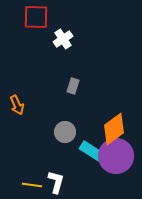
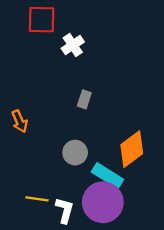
purple circle: (116, 156) -> (103, 202), moved
yellow line: (32, 185) -> (37, 199), moved

